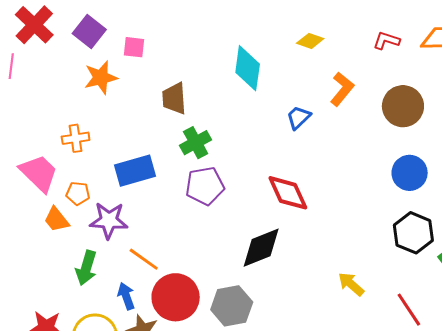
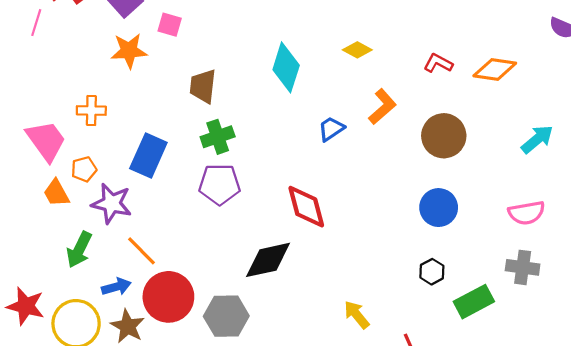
blue rectangle: (135, 171) -> (148, 156), turned -60
orange pentagon: (78, 193) -> (84, 169), turned -30
black hexagon: (413, 233) -> (432, 272), size x0.6
blue arrow: (126, 296) -> (116, 287), turned 84

